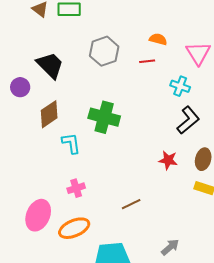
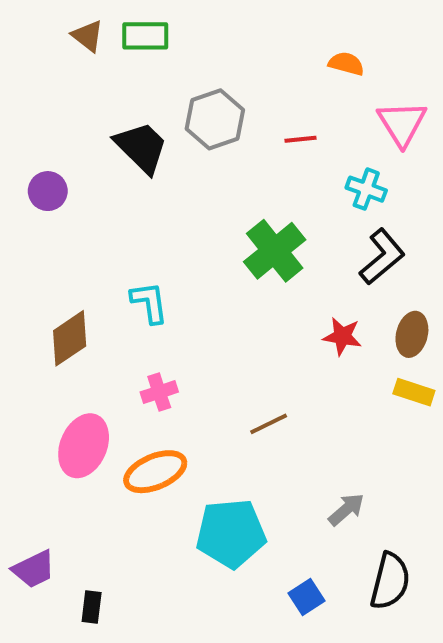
orange semicircle: (158, 39) -> (346, 64), moved
black trapezoid: (50, 65) -> (141, 147), moved
brown diamond: (49, 114) -> (70, 338), moved
green cross: (104, 117) -> (275, 251), moved, turned 36

